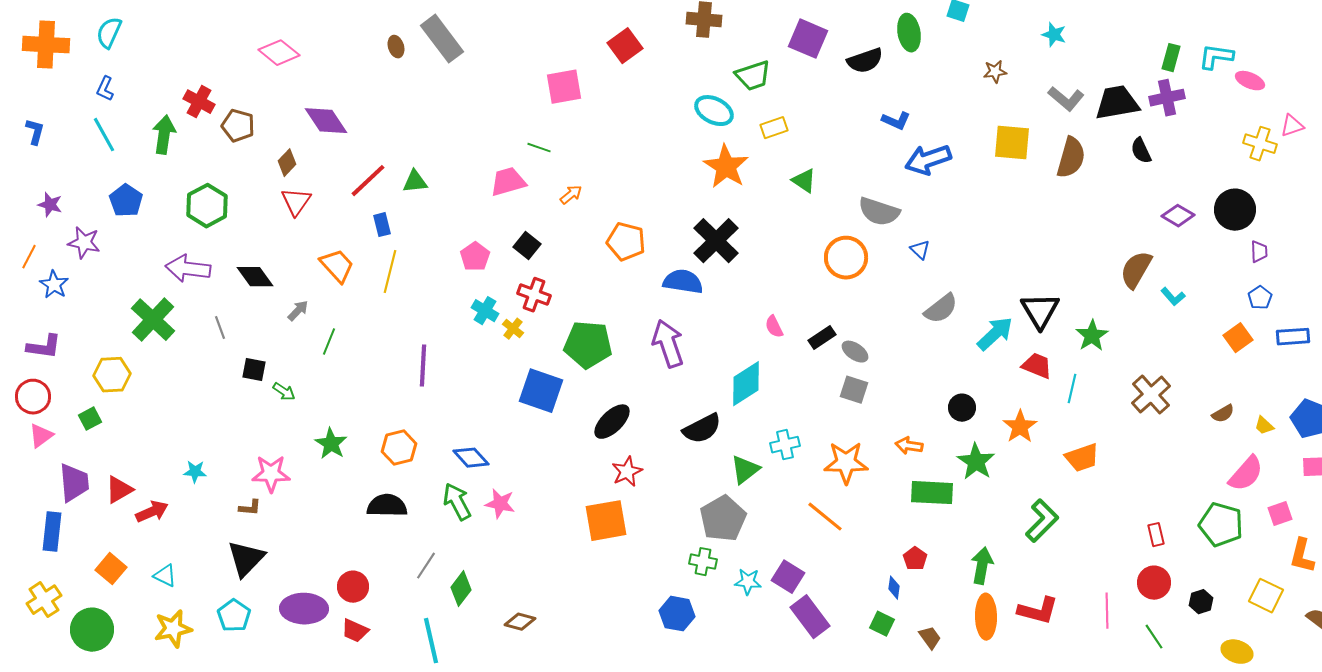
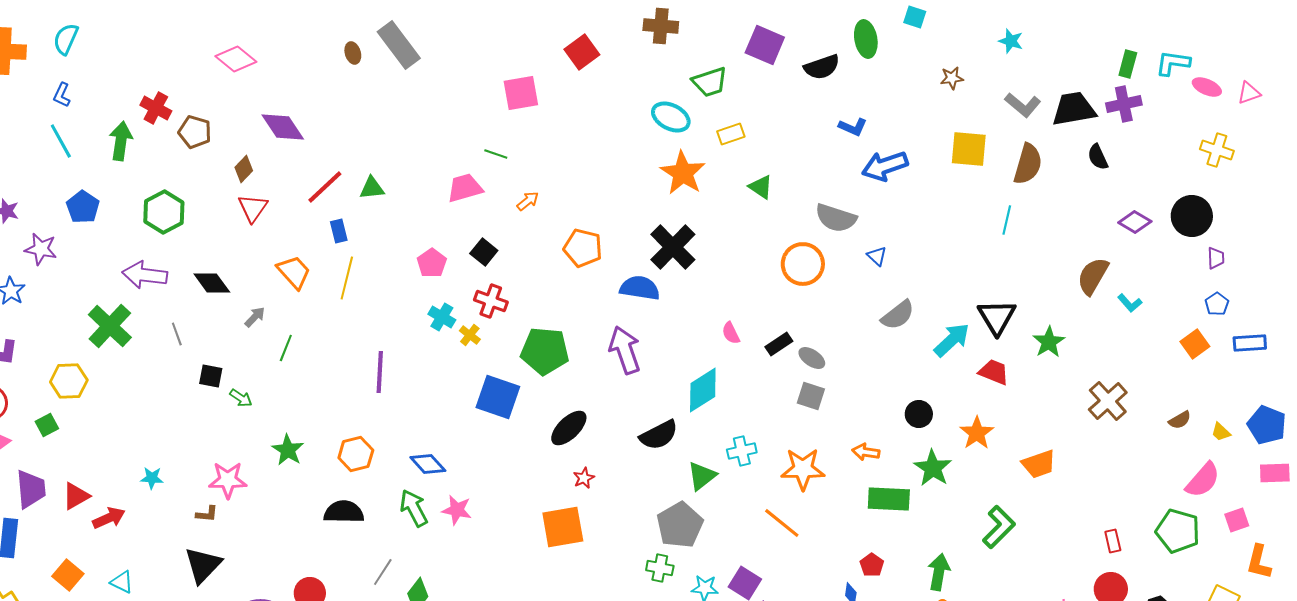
pink triangle: (1292, 126) -> (1249, 93), moved
cyan line: (1072, 389) -> (1007, 220), moved
red star: (627, 472) -> (584, 478), size x0.7

